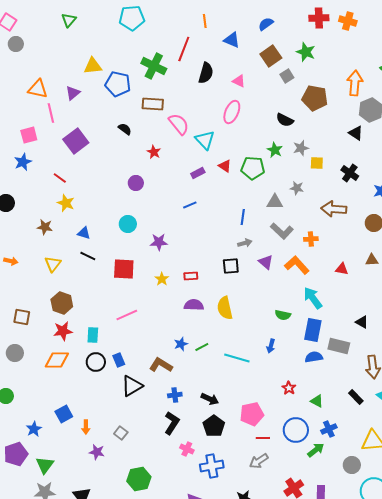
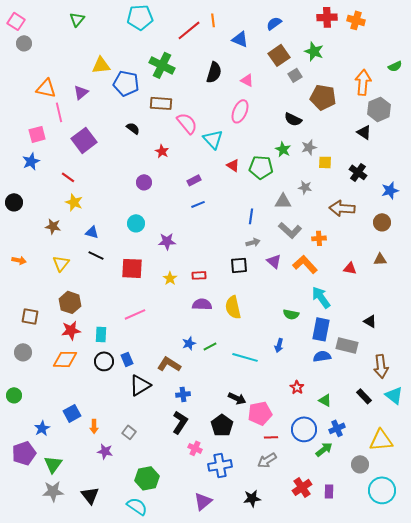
red line: (184, 49) -> (189, 30), moved, turned 30
purple rectangle: (198, 173) -> (194, 180), moved
black arrow: (210, 399) -> (237, 398), moved

